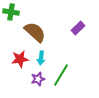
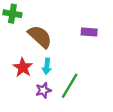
purple rectangle: (78, 28) -> (89, 32), turned 48
red star: (20, 59) -> (23, 67), turned -30

